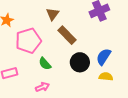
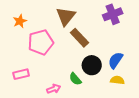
brown triangle: (52, 14) -> (66, 16), size x1.5
green semicircle: (45, 64) -> (75, 79), moved

